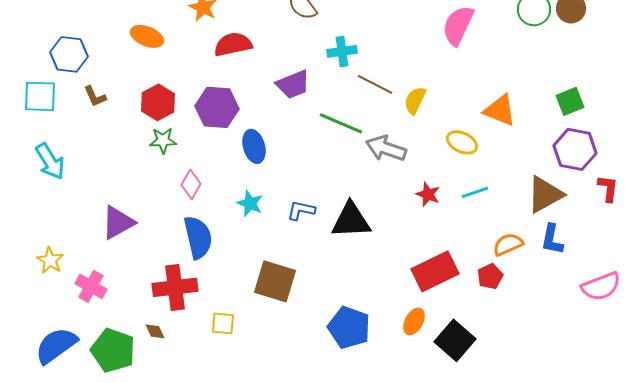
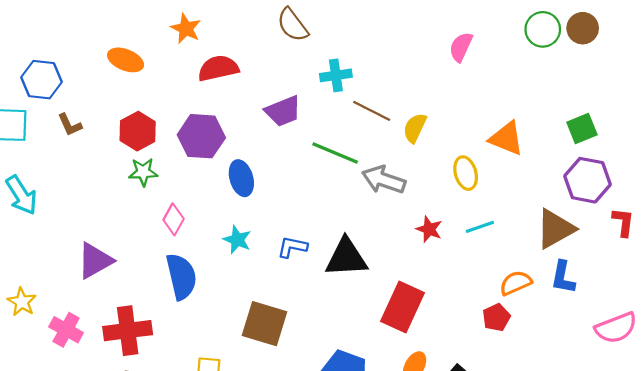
pink semicircle: (458, 25) -> (461, 47), size x0.7
yellow ellipse: (462, 142) -> (466, 173), turned 48
red rectangle: (435, 271) -> (402, 307), moved, turned -39
red cross: (175, 287) -> (128, 331), moved

